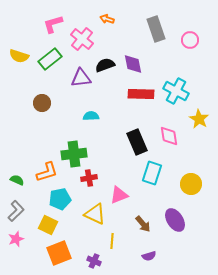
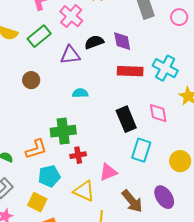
brown arrow: (143, 224) -> (132, 201), size x1.4

